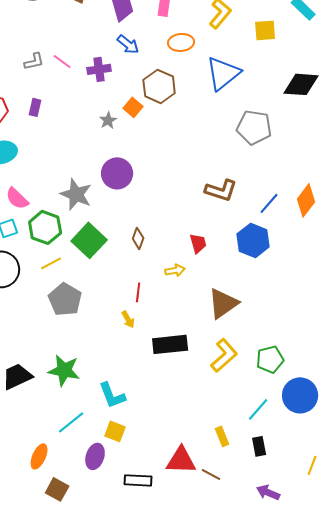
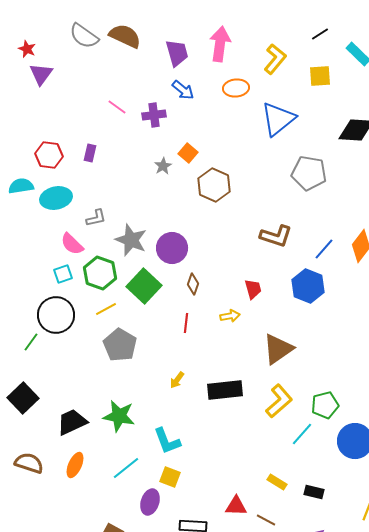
gray L-shape: (34, 61) -> (96, 218), moved
brown hexagon: (159, 86) -> (214, 185), moved
purple circle: (117, 173) -> (172, 248), moved
red line: (138, 292) -> (186, 323), moved
yellow arrow: (128, 319) -> (177, 380), moved, turned 66
cyan line: (258, 409) -> (302, 434), moved
yellow rectangle: (222, 436) -> (277, 482), turned -36
black rectangle: (259, 446) -> (314, 492), turned -66
orange ellipse: (39, 456) -> (75, 465), moved
red triangle: (181, 460) -> (236, 506), size x0.7

